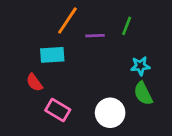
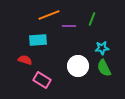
orange line: (67, 20) -> (49, 15), turned 35
red semicircle: (34, 82) -> (25, 60), turned 144
white circle: (110, 113) -> (78, 66), moved

